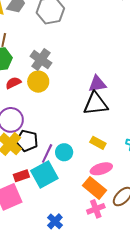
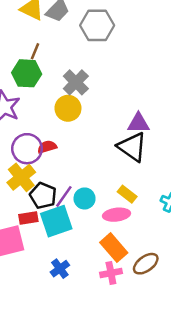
red semicircle: (13, 83) -> (47, 147), moved
black triangle: (96, 104) -> (132, 147), turned 32
black pentagon: (27, 141) -> (43, 196), moved
pink ellipse: (101, 169) -> (117, 215), moved
blue cross: (55, 221) -> (60, 269), moved

